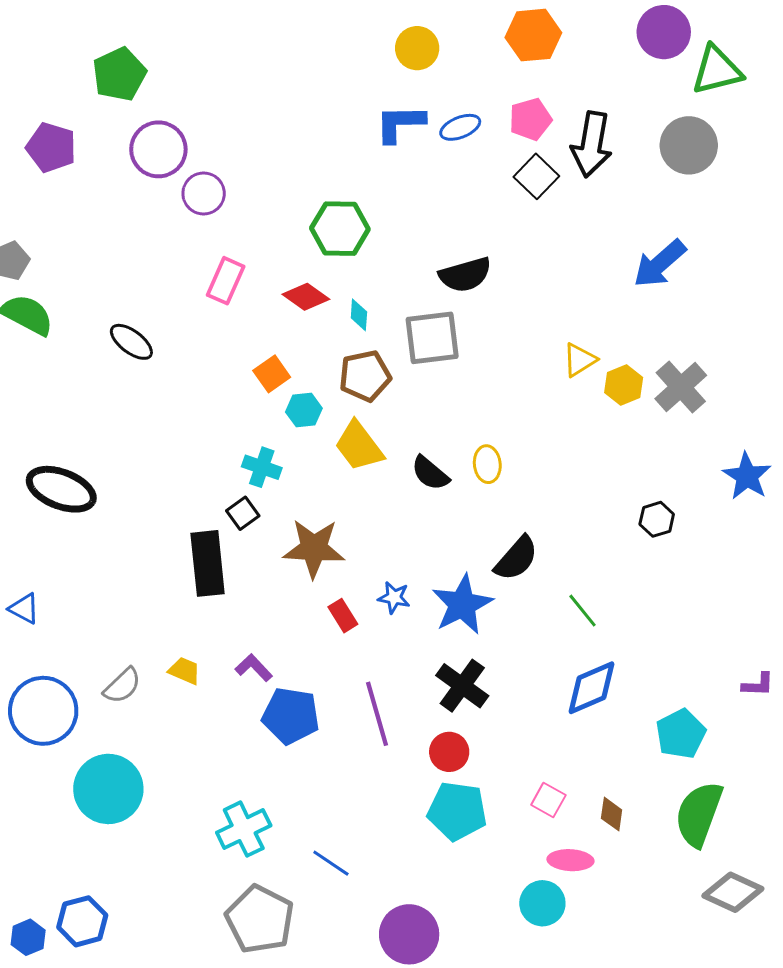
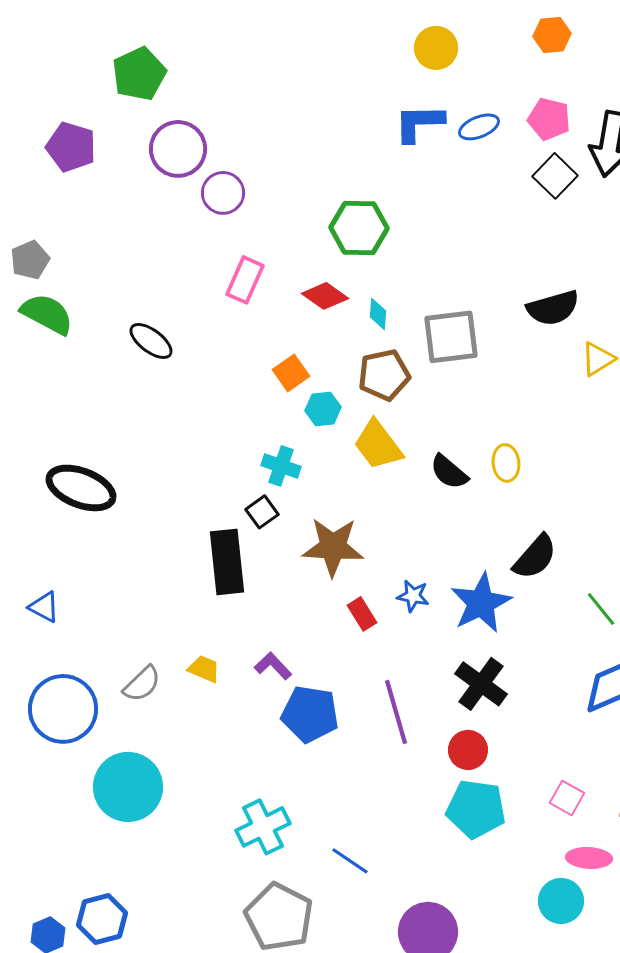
orange hexagon: (533, 35) -> (552, 35), size x0.7
pink pentagon: (530, 119) -> (549, 119), turned 30
black semicircle: (465, 275) -> (553, 308), moved

